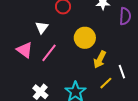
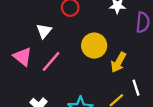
yellow arrow: (100, 60) -> (118, 62), moved

